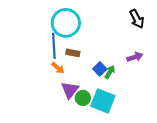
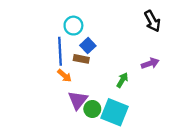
cyan circle: (66, 23) -> (73, 26), size x0.6
blue square: (100, 69) -> (88, 46), moved

